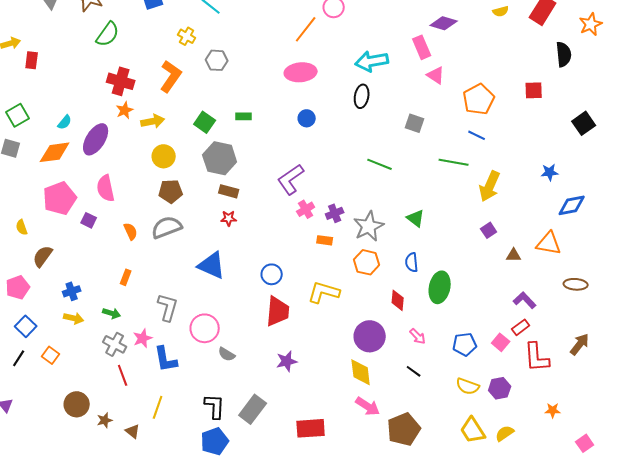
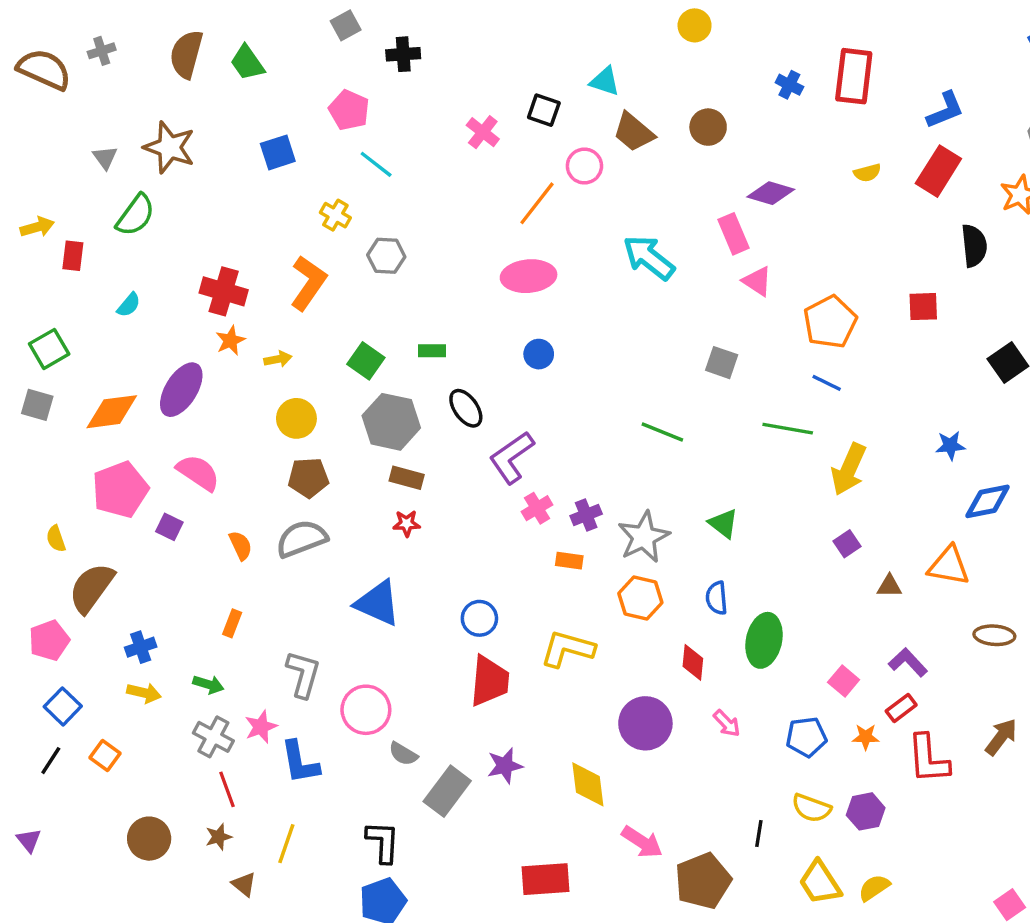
green semicircle: (108, 34) -> (136, 215), moved
cyan arrow: (372, 61) -> (649, 257), turned 48
black ellipse: (362, 96) -> (466, 408), moved, turned -45
yellow arrow: (153, 121) -> (278, 359), size x0.7
cyan semicircle: (65, 122) -> (129, 305), moved
pink semicircle: (106, 188) -> (198, 473), turned 136
brown semicircle: (43, 256) -> (91, 588), size x1.4
pink square: (501, 342) -> (844, 681), moved
black line: (414, 371) -> (759, 833), moved, turned 63
yellow diamond: (361, 372) -> (588, 784), moved
gray rectangle: (253, 409) -> (447, 791), moved
orange star: (553, 410) -> (866, 737), moved
brown star: (105, 420) -> (219, 837), moved

